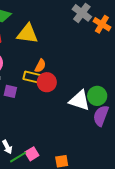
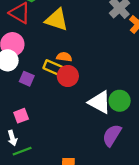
orange semicircle: (40, 66) -> (64, 57), turned -120
purple semicircle: (101, 116) -> (112, 135), moved
pink square: (32, 154) -> (21, 116), moved

